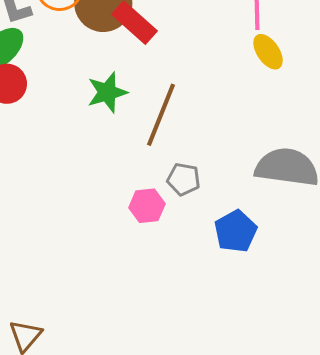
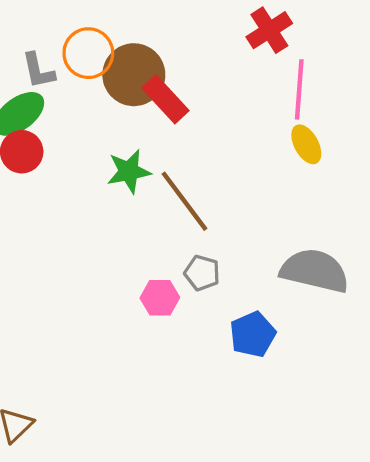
brown line: (161, 115) -> (184, 201), turned -64

